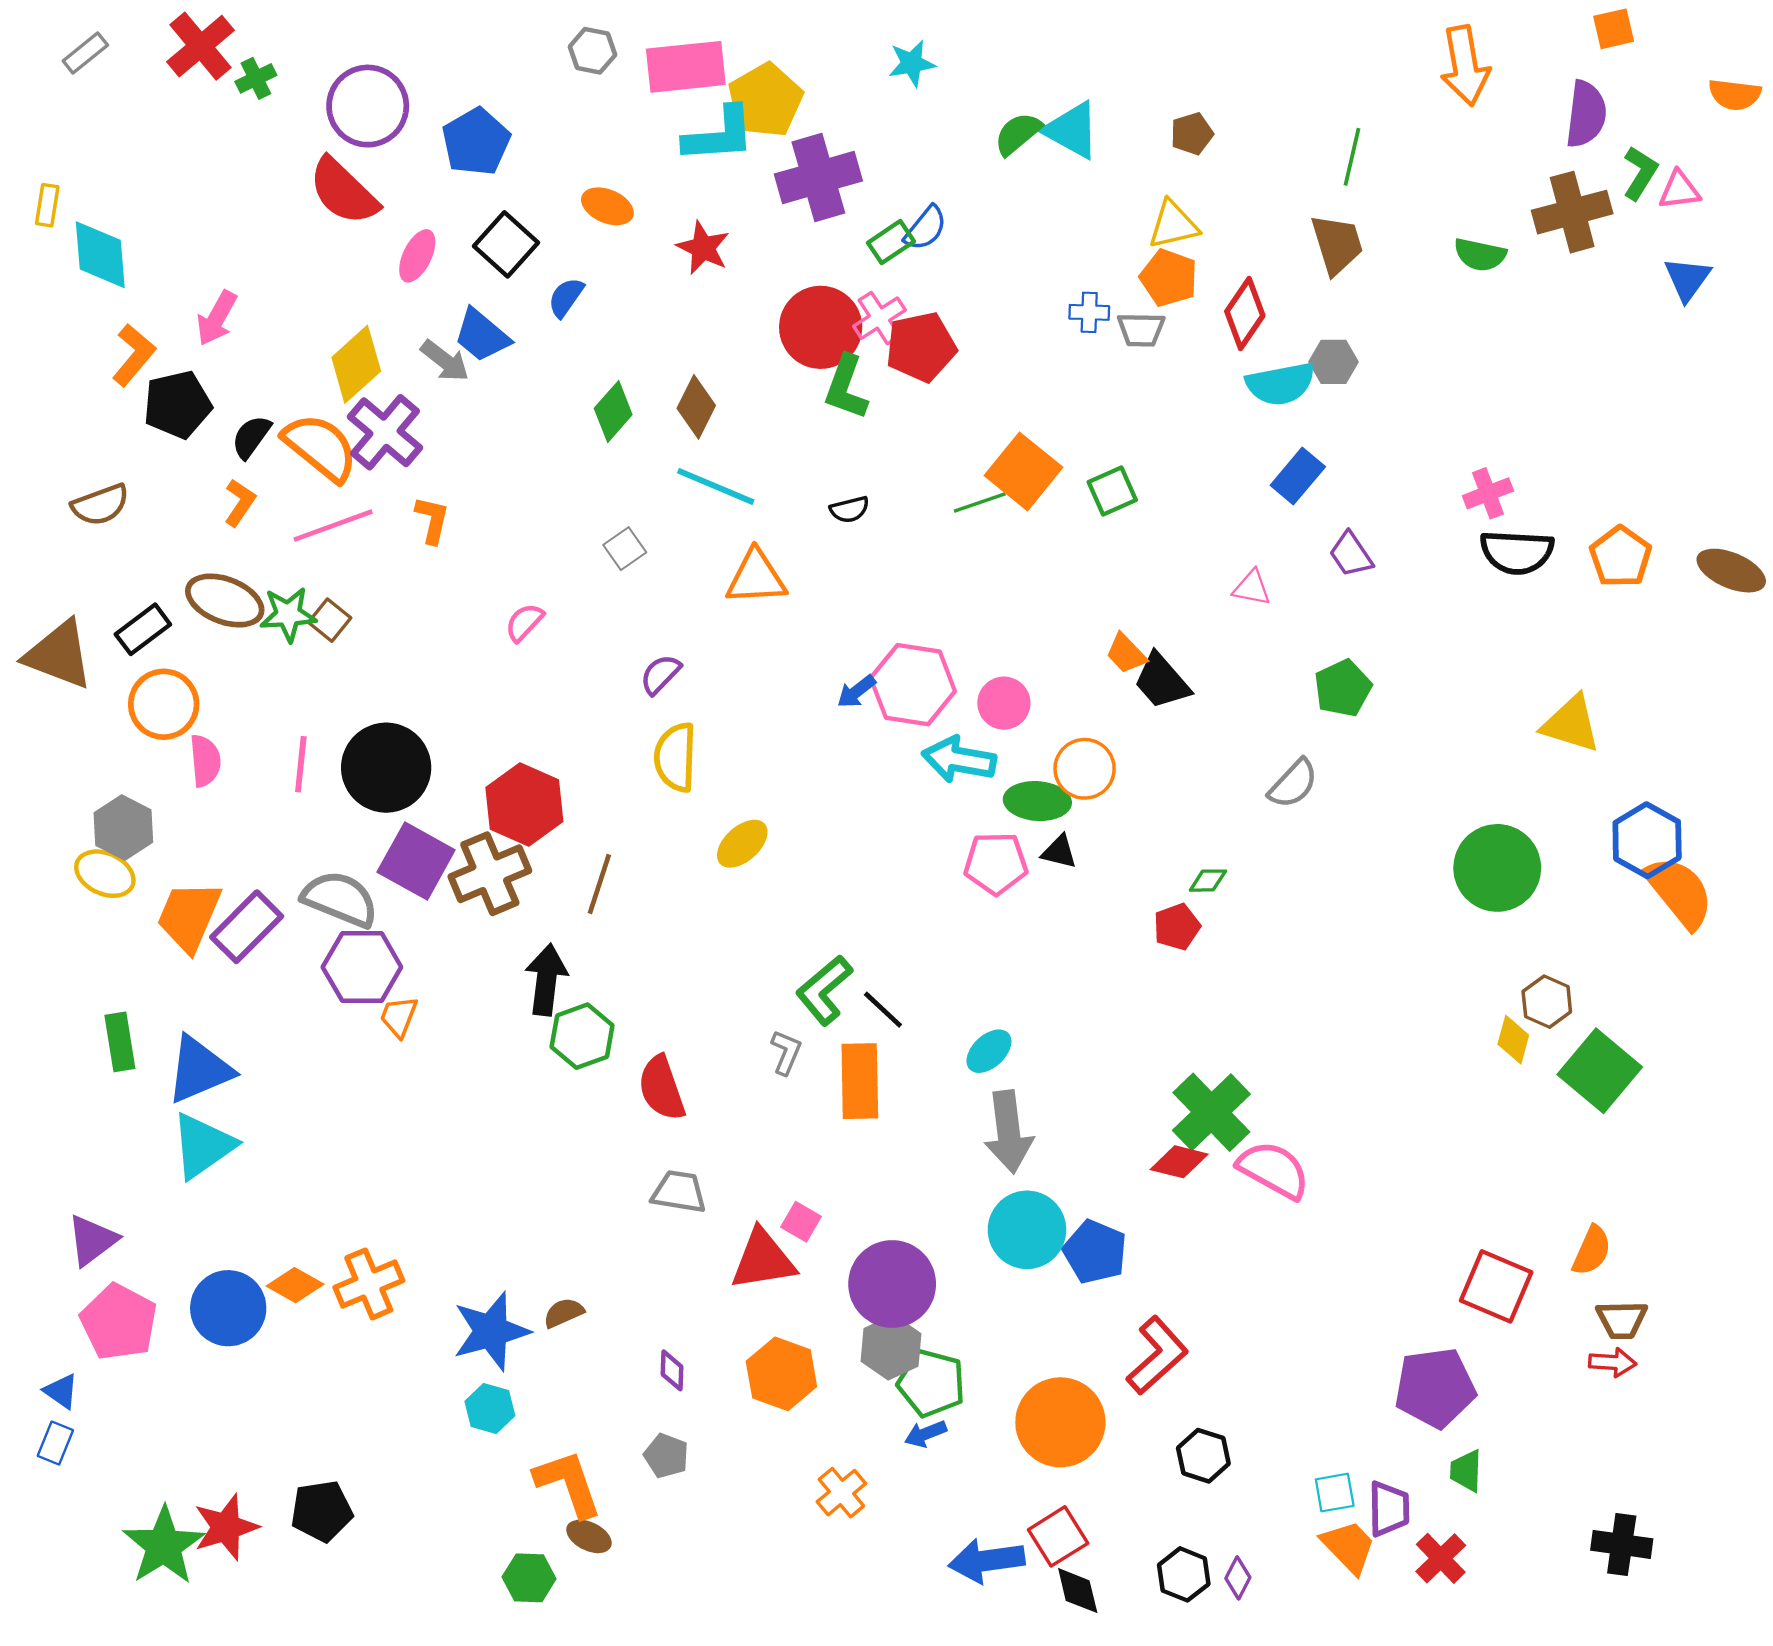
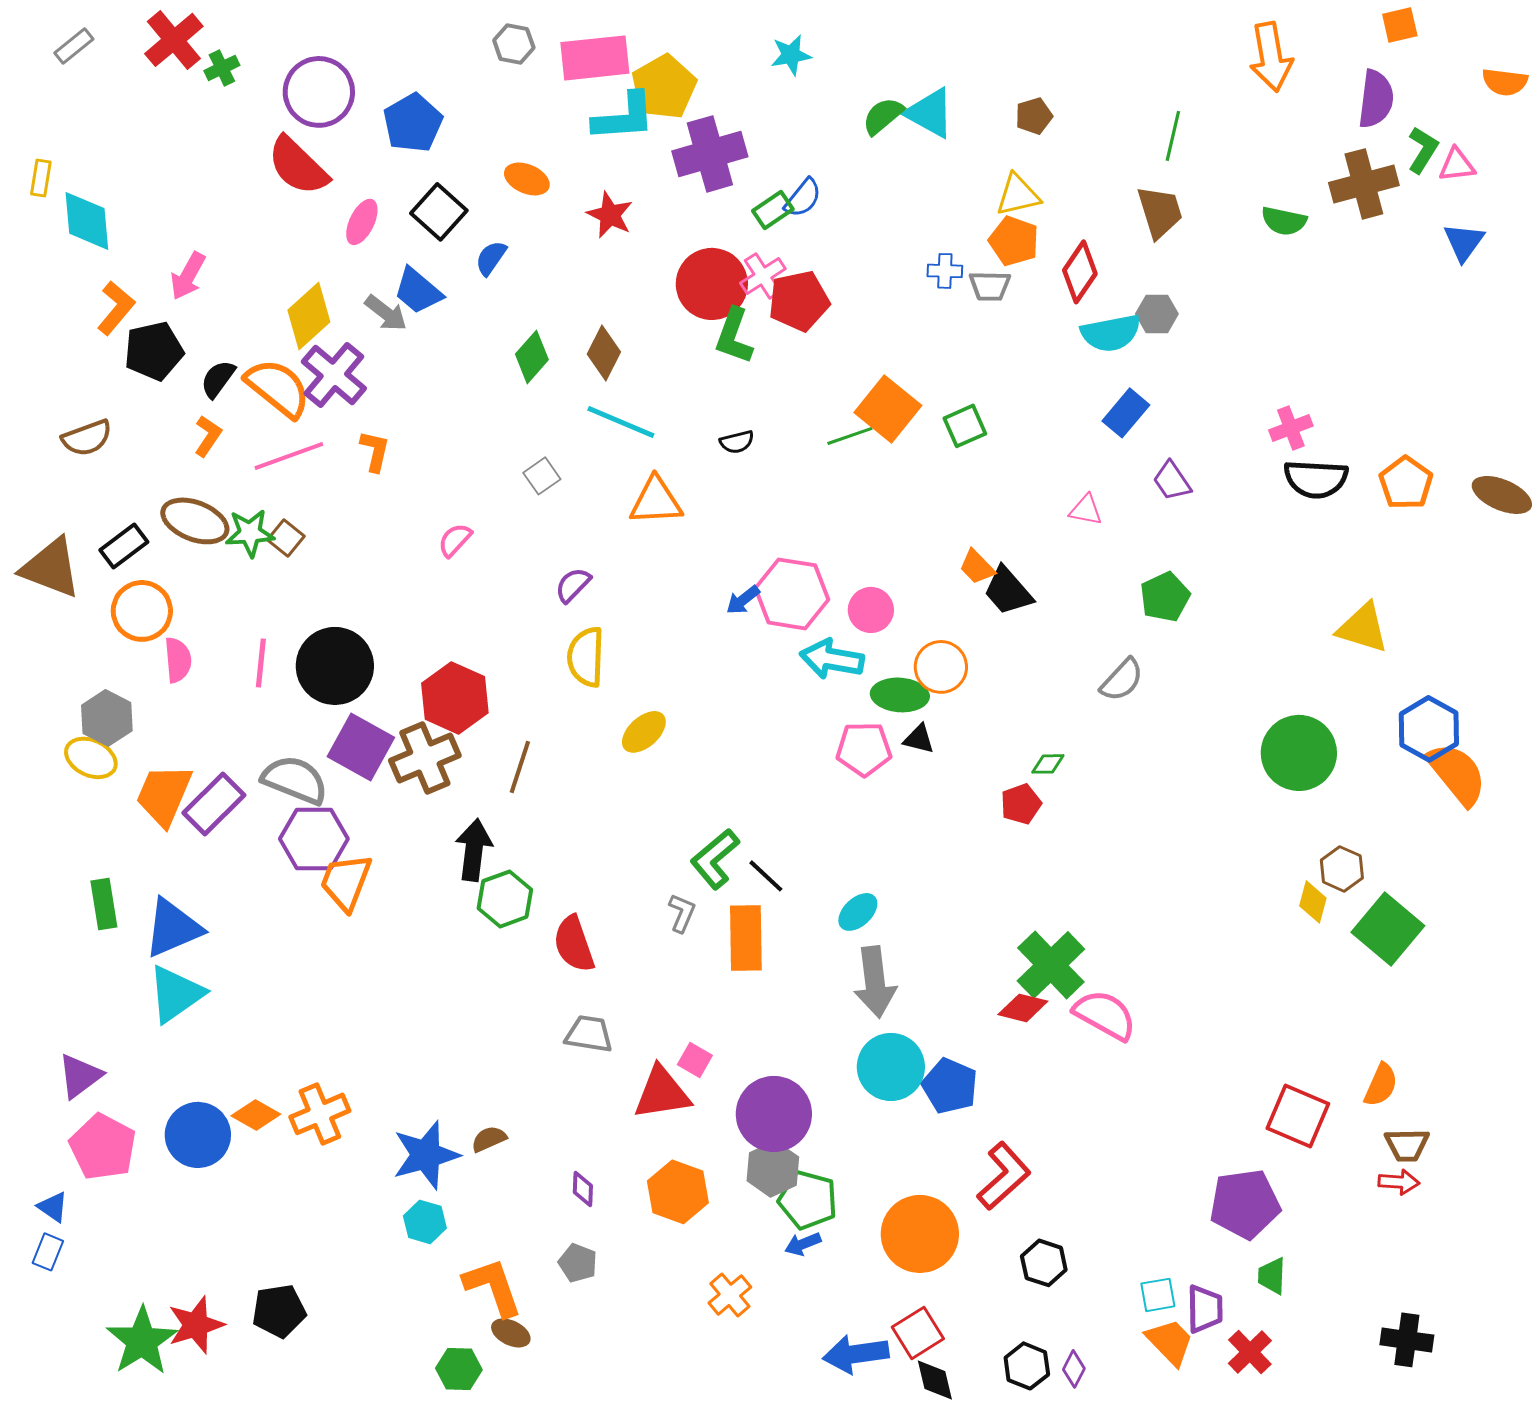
orange trapezoid: (399, 1017) -> (346, 882), size x1.6

